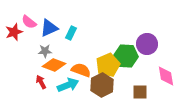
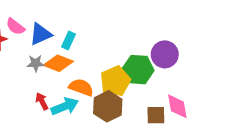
orange diamond: (54, 65) -> (58, 63), moved
pink diamond: (166, 76) -> (177, 106), moved
red arrow: (41, 82) -> (42, 101), moved

